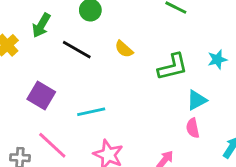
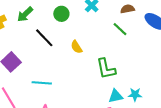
cyan star: (217, 60) -> (135, 95), moved
green L-shape: (173, 67) -> (106, 69), turned 75

